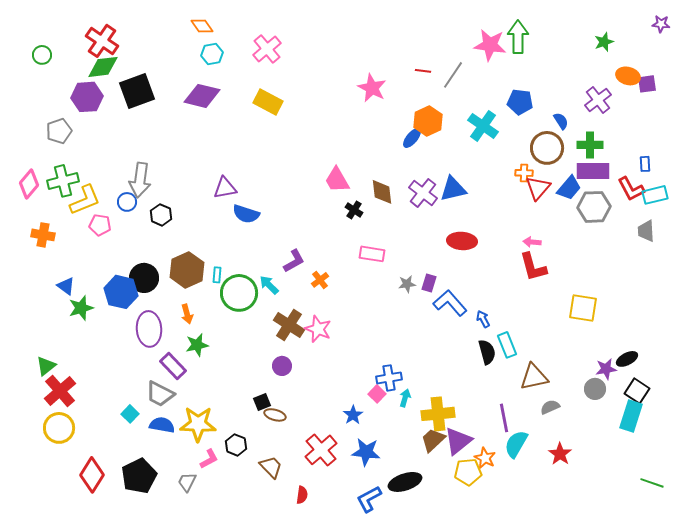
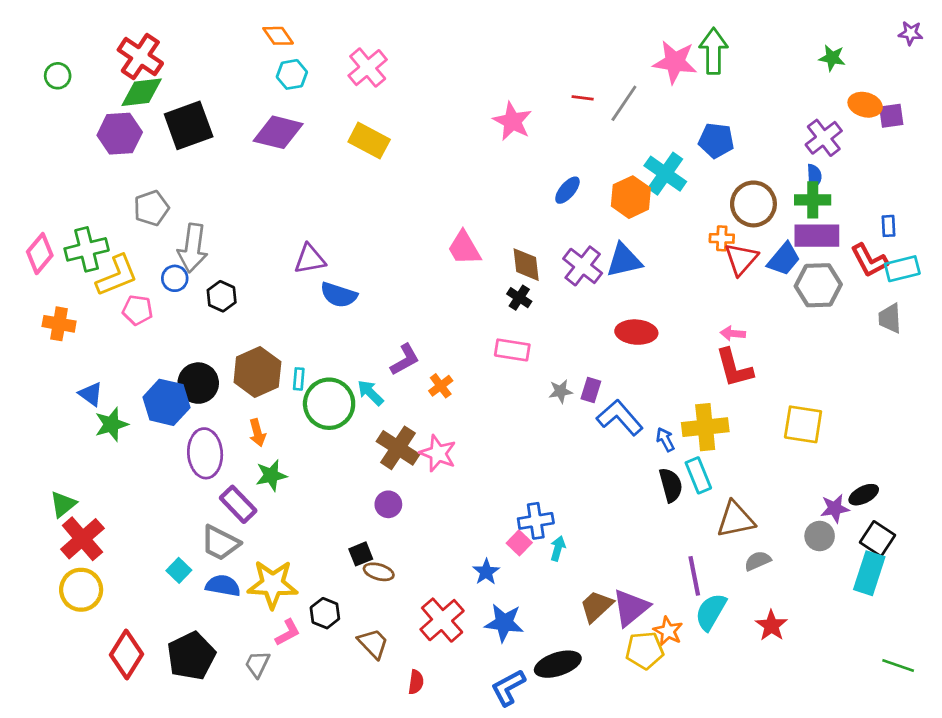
green star: (604, 42) -> (832, 58), turned 30
orange hexagon: (428, 121) -> (631, 197), moved
blue semicircle: (561, 121) -> (814, 176), moved, turned 30
gray pentagon: (59, 131) -> (151, 208), moved
black cross: (354, 210) -> (519, 298), moved
yellow cross: (438, 414) -> (705, 427), moved

